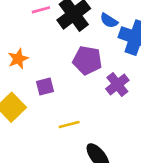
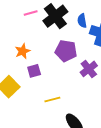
blue semicircle: (109, 21) -> (82, 21), turned 48
orange star: (18, 59) -> (23, 51), moved

